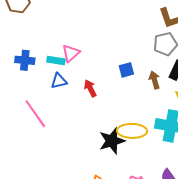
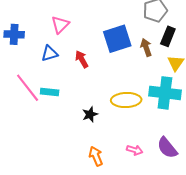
cyan rectangle: (56, 61) -> (50, 92), moved
blue square: (126, 70) -> (117, 39), size x1.8
black star: (112, 141) -> (90, 114), moved, size x0.6

